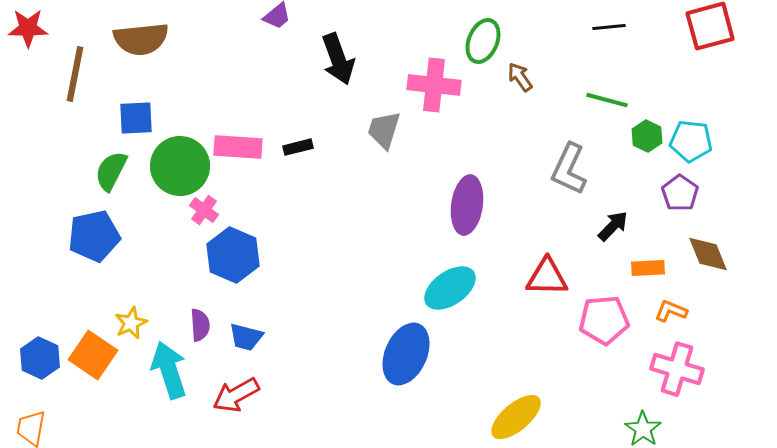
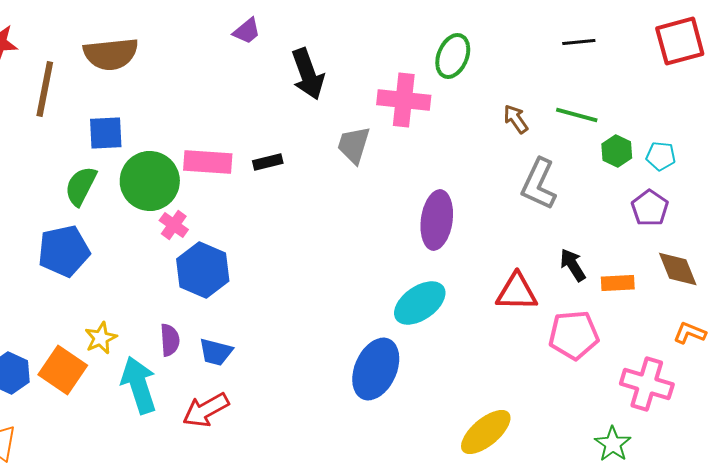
brown arrow: (520, 77) -> (516, 119), moved
cyan pentagon: (691, 141) -> (661, 156), size x0.7
black arrow: (613, 226) -> (573, 265), moved, turned -76
orange L-shape: (671, 311) -> (690, 333), moved

